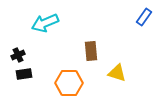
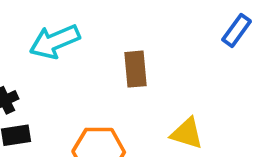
brown rectangle: (91, 51) -> (135, 69), moved

